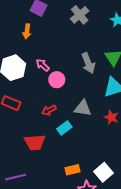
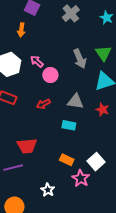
cyan rectangle: (64, 128) -> (69, 125), moved, turned 48
red trapezoid: (35, 142) -> (27, 146), moved
orange rectangle: (72, 170) -> (67, 160), turned 40

